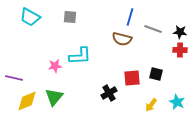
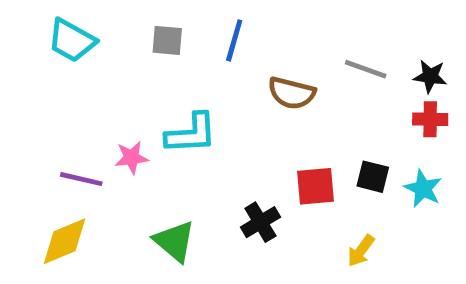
blue line: (130, 17) -> (234, 40), moved
purple line: (14, 78) -> (81, 179), moved
green triangle: (54, 97) -> (174, 241), moved, turned -30
cyan star: (177, 102) -> (423, 189), moved

